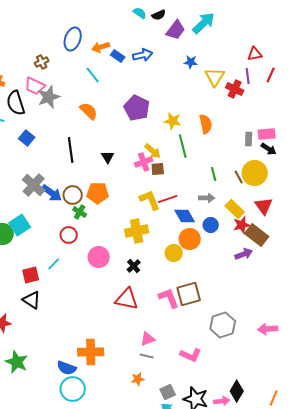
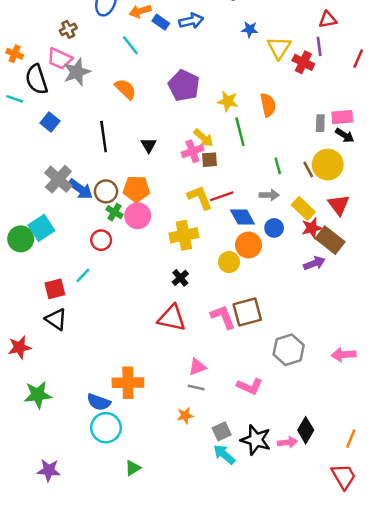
red line: (271, 75) -> (358, 59), moved
pink circle: (99, 257) -> (138, 216), moved
green star: (17, 362) -> (38, 395), turned -30

